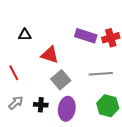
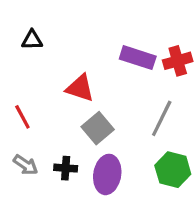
black triangle: (25, 35) -> (32, 40), moved
gray line: (101, 74) -> (162, 118), turned -60
gray arrow: (16, 103) -> (26, 165), turned 77

